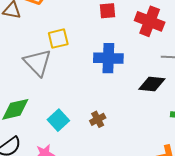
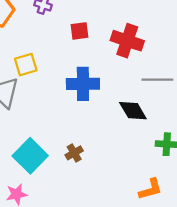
black diamond: (152, 84) -> (133, 111), turned 56
cyan square: (58, 120) -> (30, 156), size x1.4

